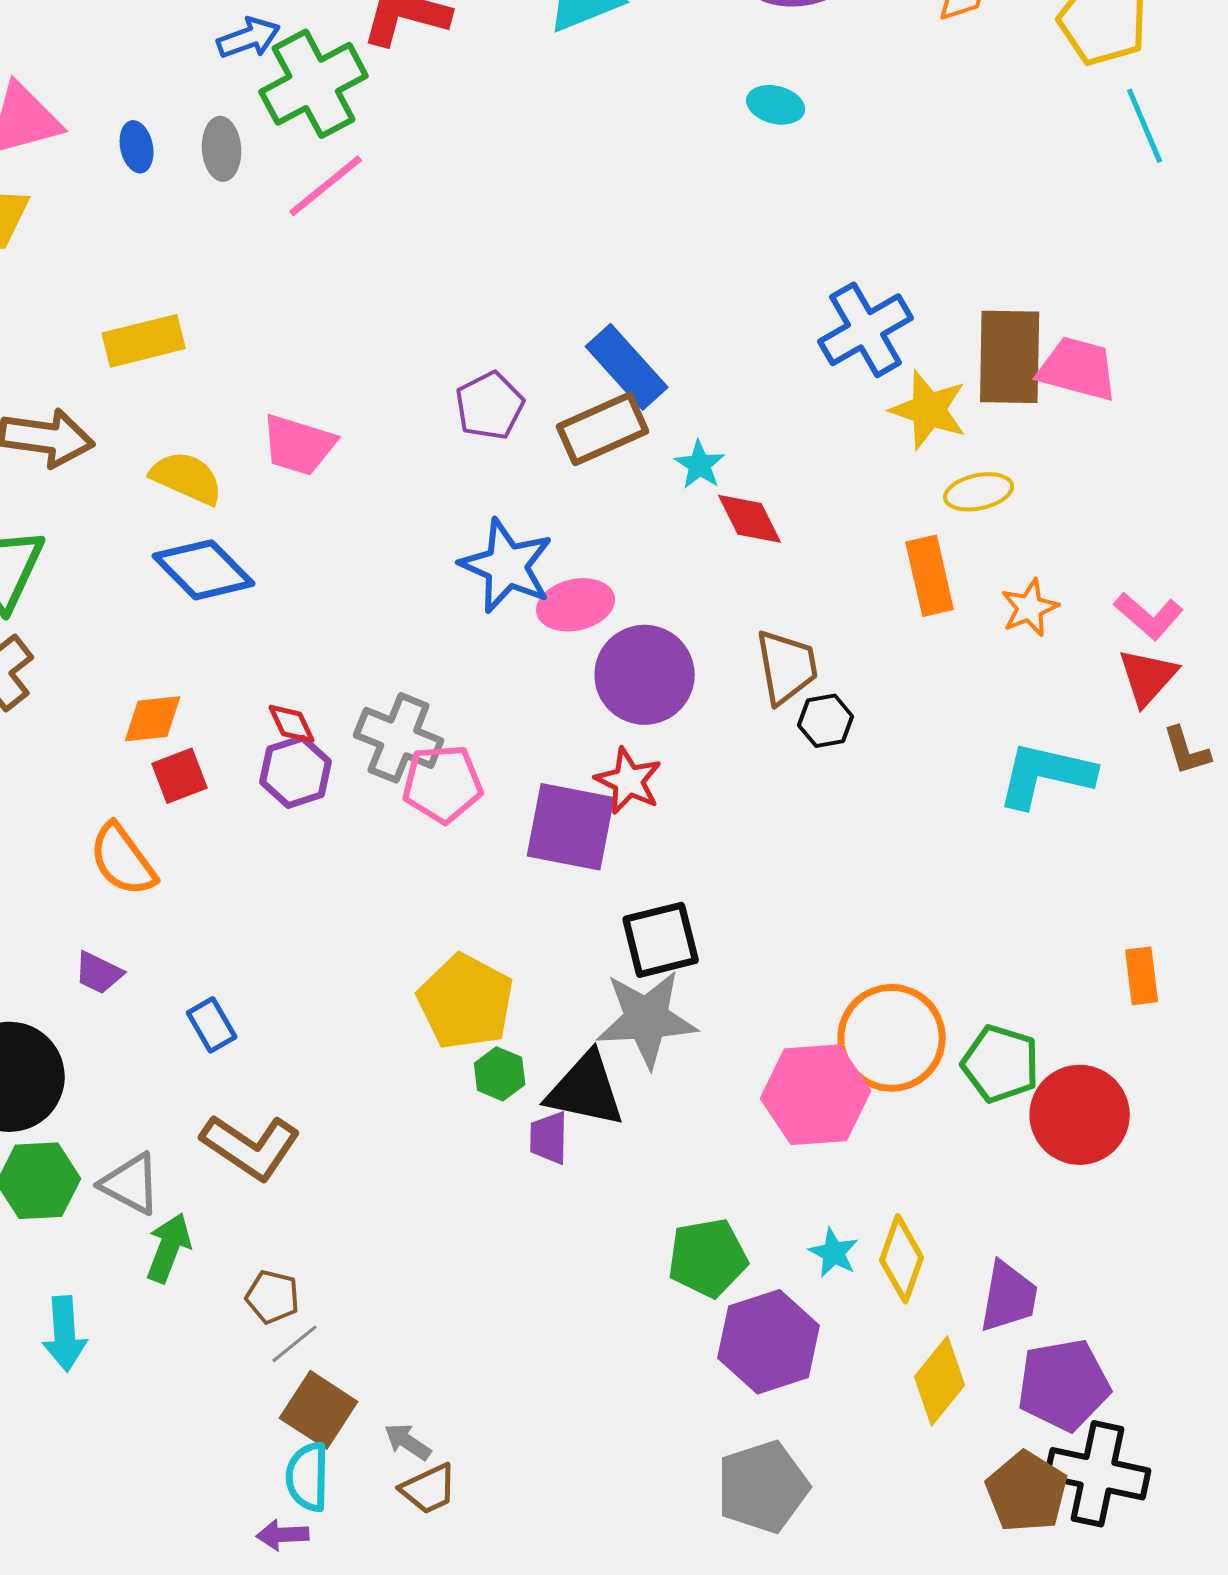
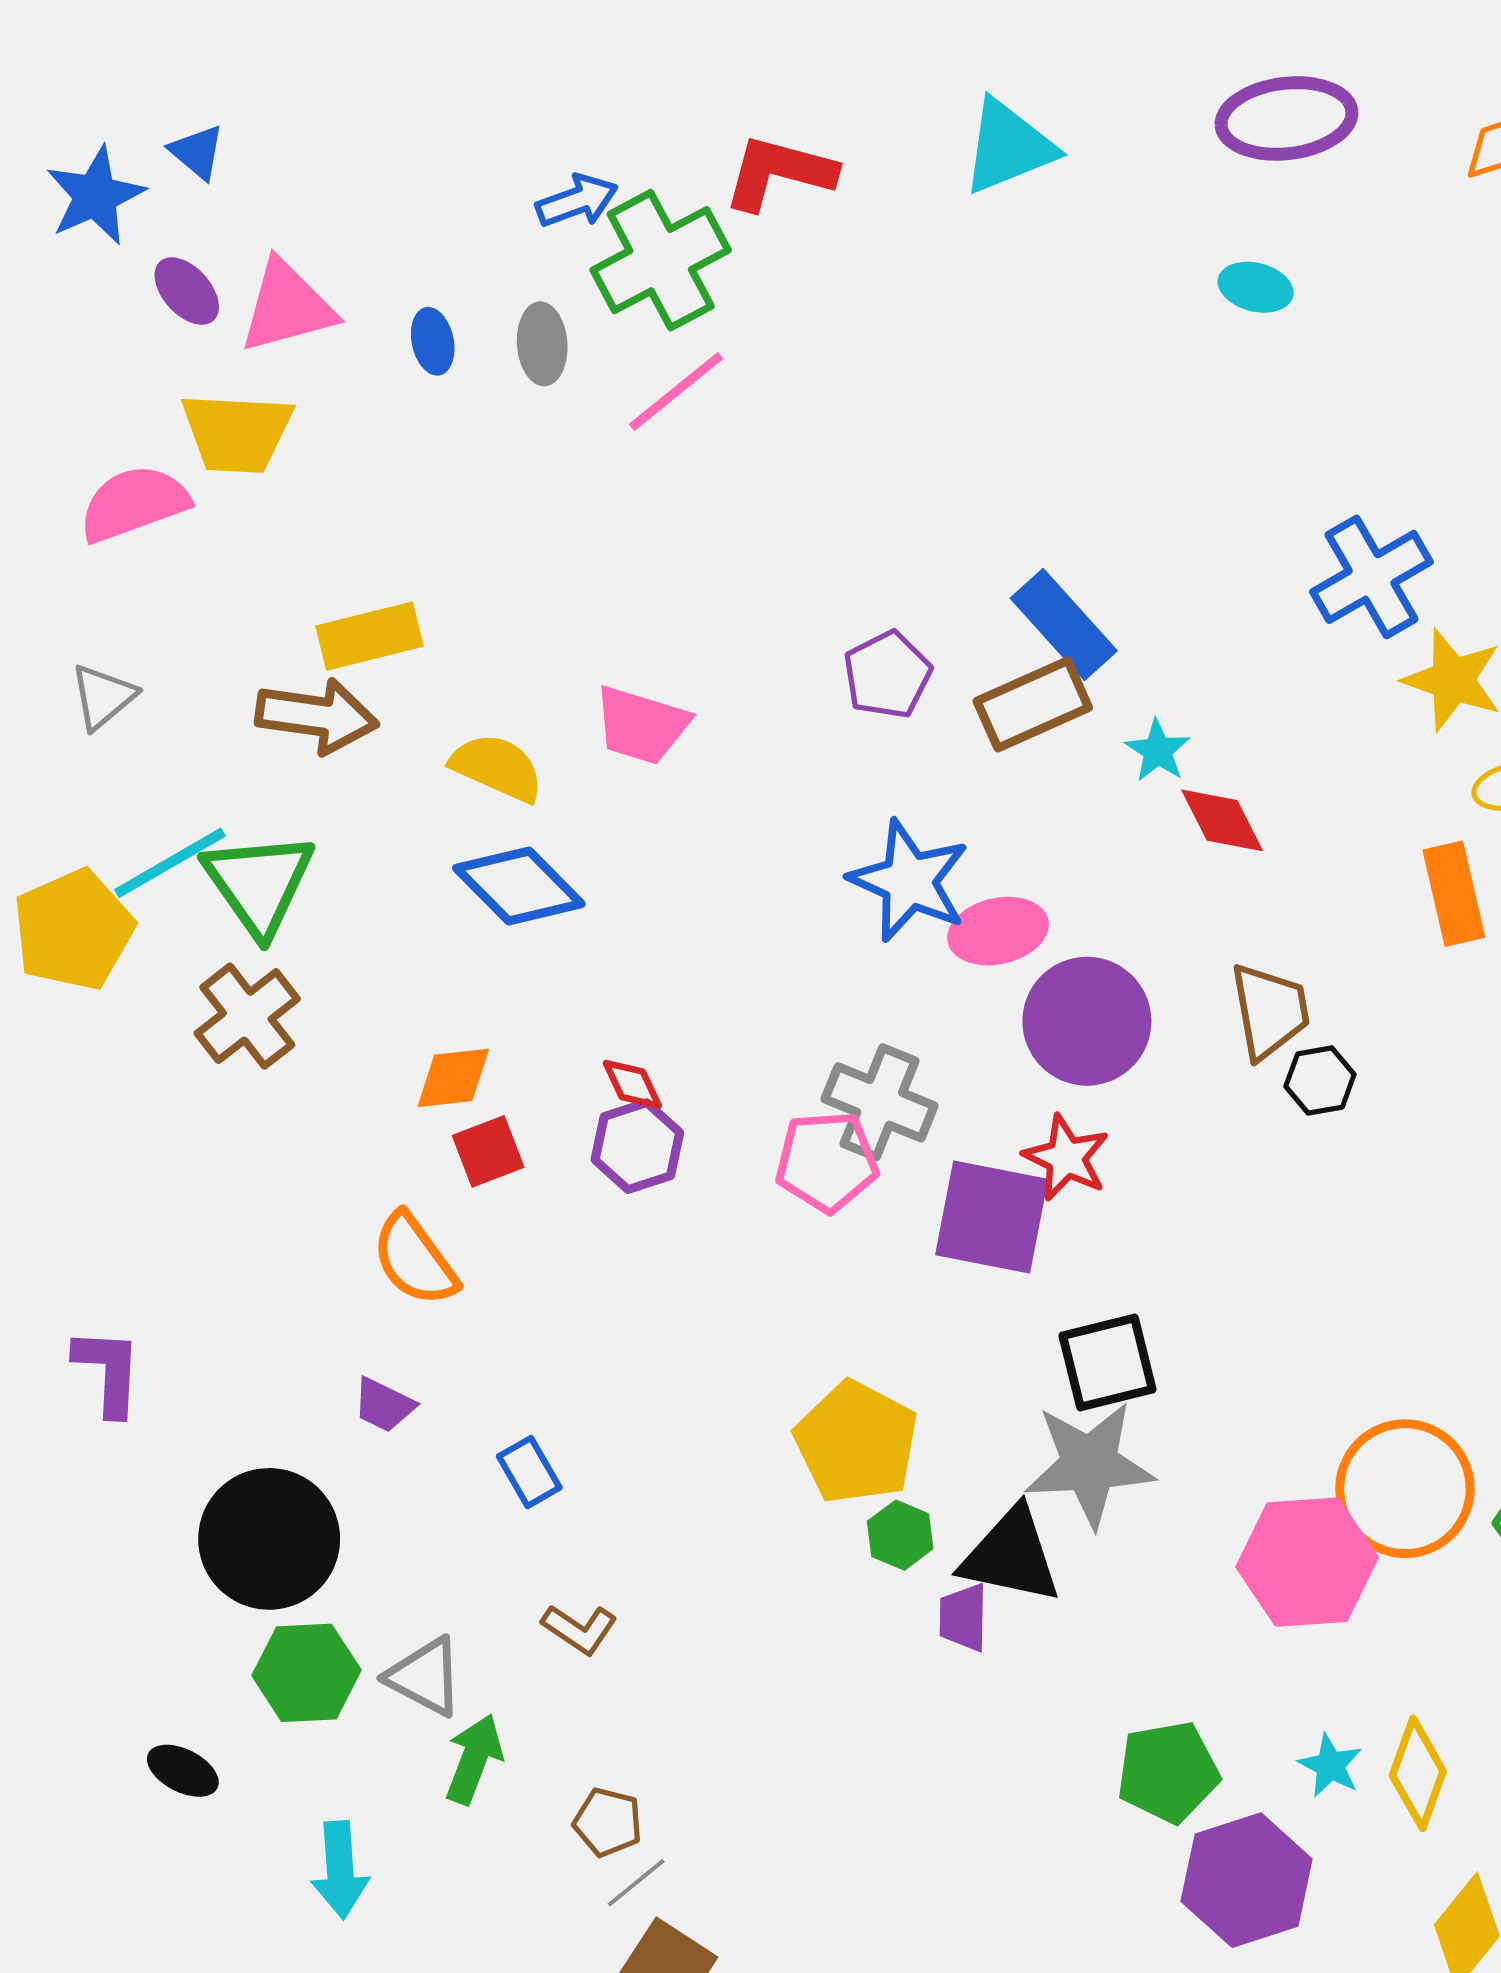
yellow rectangle: (144, 341) -> (370, 636), moved
gray cross: (399, 738) -> (880, 1102), moved
brown L-shape: (251, 1147) -> (580, 1629), size x0.6

